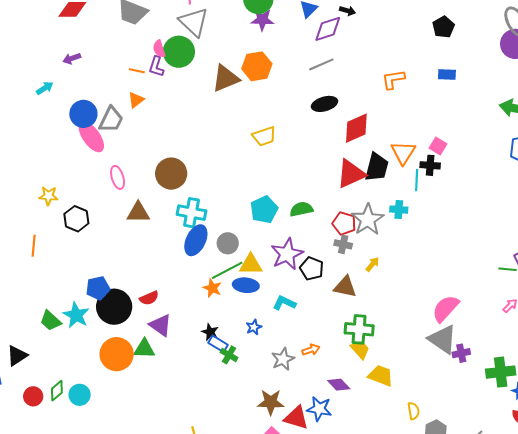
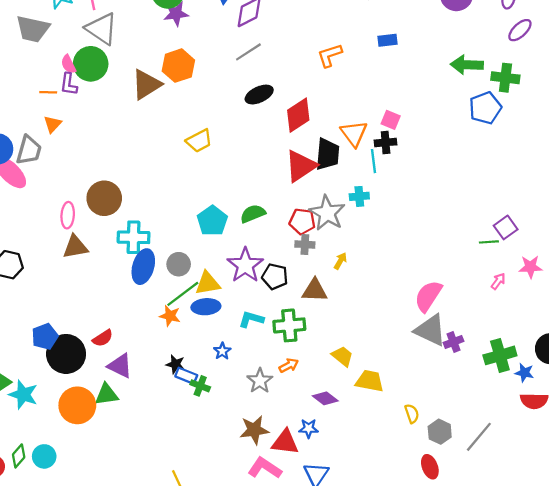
pink ellipse: (118, 177) -> (68, 215), moved, turned 30
cyan star: (76, 315) -> (23, 395), moved
green cross: (359, 329) -> (289, 325), moved
blue star: (319, 409) -> (309, 428), size x0.7

